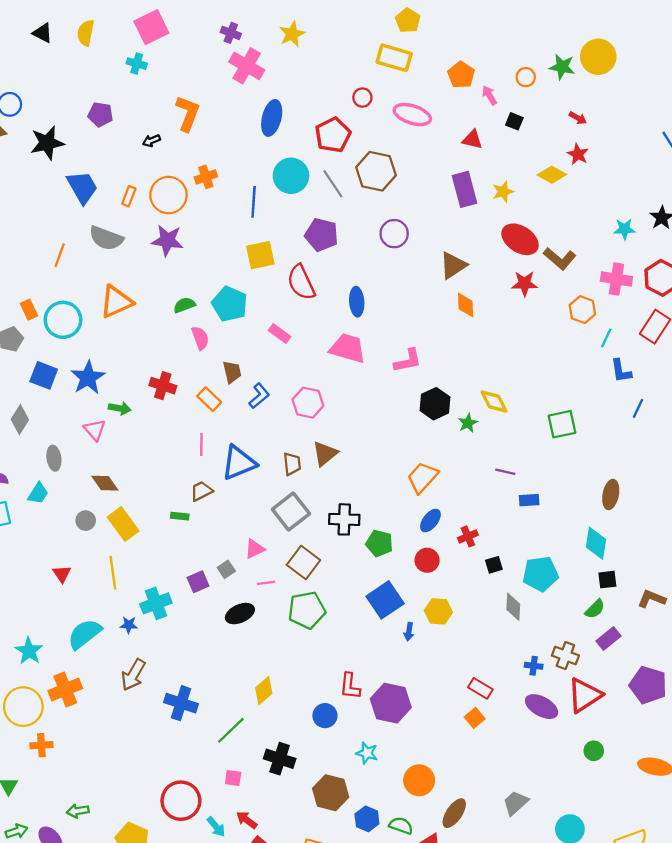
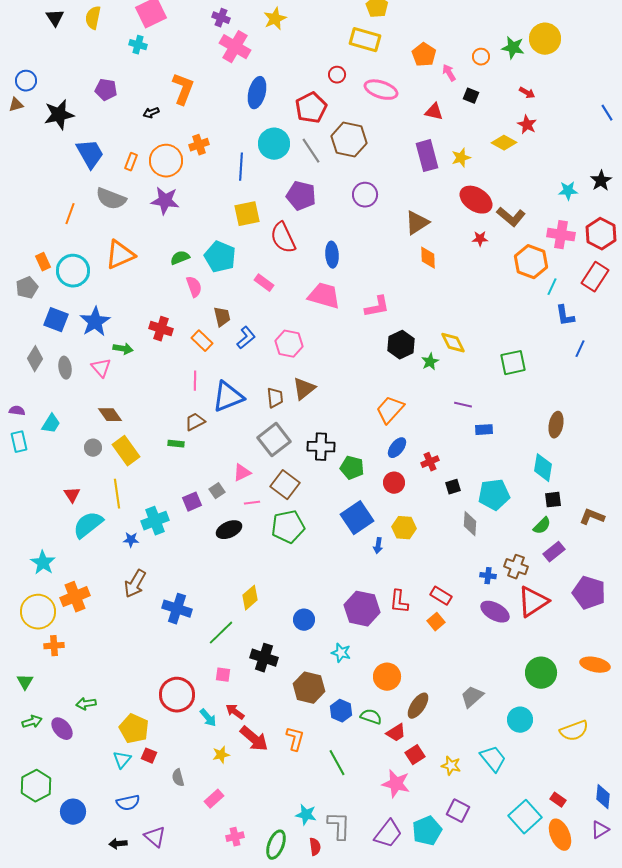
black triangle: (43, 33) -> (55, 18), turned 30
red star: (525, 284) -> (480, 239), size x0.7
orange hexagon: (582, 310) -> (531, 262), size x1.4
gray ellipse: (54, 458) -> (65, 368), moved
cyan semicircle: (85, 634) -> (88, 525), moved
red L-shape: (350, 686) -> (399, 602), moved
green circle: (594, 751) -> (541, 673), moved, size x1.8

